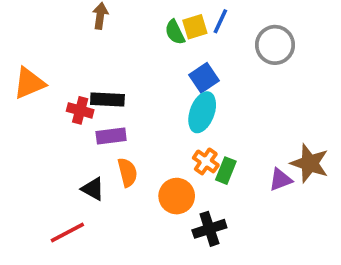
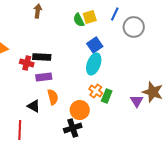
blue line: (220, 21) -> (115, 14), moved
purple triangle: (280, 180) -> (137, 101), turned -40
black cross: (209, 229) -> (73, 128), moved
red line: (67, 232) -> (20, 130), turned -60

